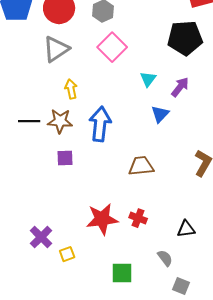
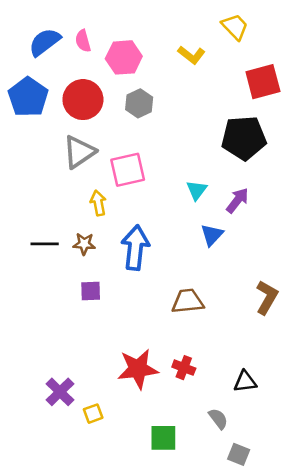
pink square: (112, 47) -> (128, 170), moved, turned 32
brown star: (60, 121) -> (84, 244), size x0.7

